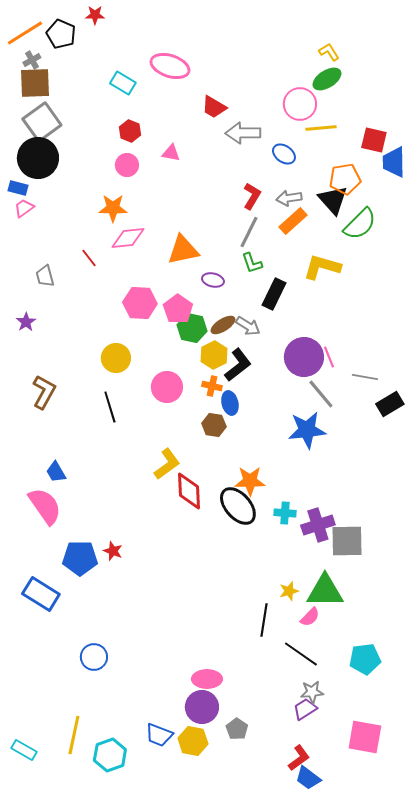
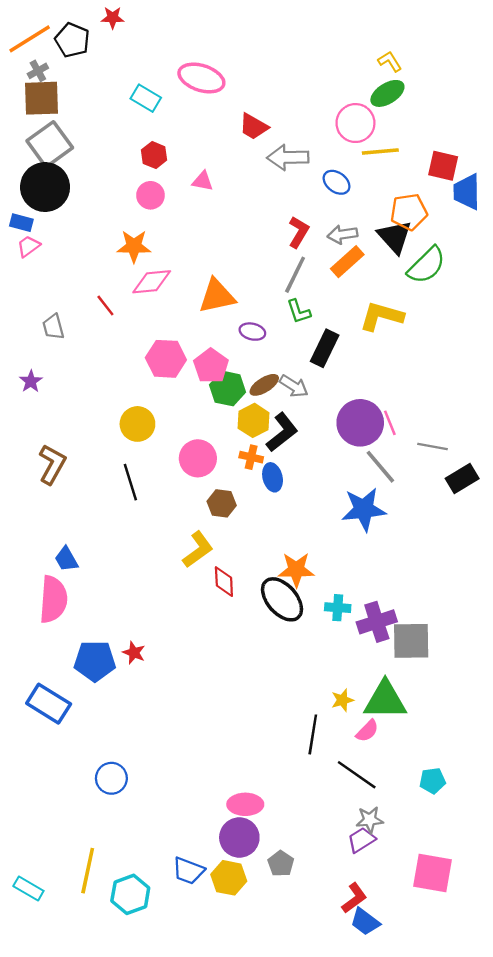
brown hexagon: (214, 425) -> (222, 503), moved
red diamond: (189, 491) -> (224, 582), size x0.7
pink semicircle: (45, 506) -> (53, 599), turned 39
cyan pentagon: (365, 659) -> (432, 781), size x0.7

